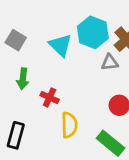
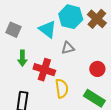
gray triangle: (110, 62) -> (68, 48), moved
red cross: (50, 98) -> (44, 70), size x1.5

